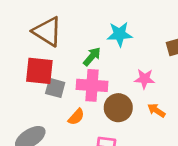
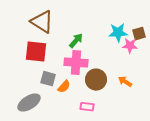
cyan star: (120, 34) -> (118, 33), moved
pink star: (145, 79) -> (130, 46), moved
gray square: (55, 88) -> (48, 79), moved

